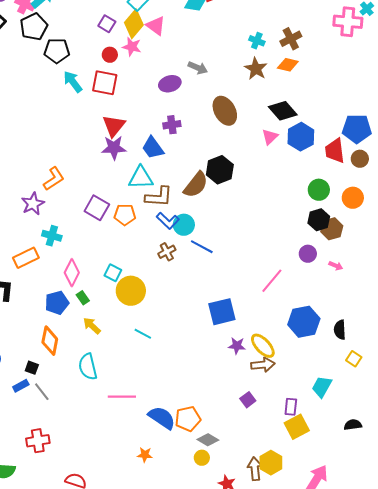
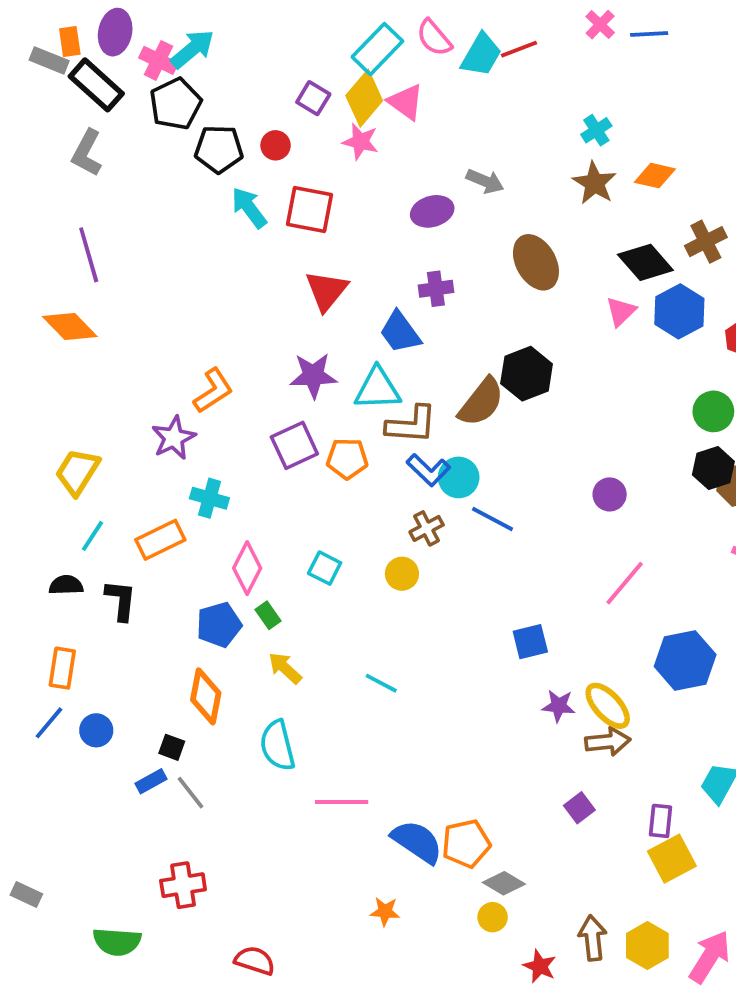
brown cross: (291, 39) -> (706, 242), moved
cyan cross: (257, 41) -> (596, 130), turned 35
red circle: (110, 55) -> (276, 145), moved
purple star: (114, 148) -> (313, 376), moved
purple square: (97, 208) -> (294, 445), turned 35
purple circle: (308, 254) -> (610, 494), moved
yellow circle: (131, 291) -> (402, 574), moved, size x0.6
blue square: (222, 312) -> (530, 642), size x0.7
yellow hexagon: (271, 463) -> (647, 945), moved

